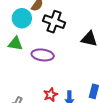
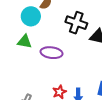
black cross: (54, 22) -> (76, 23), moved

